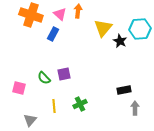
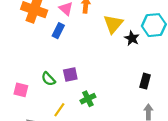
black rectangle: (124, 90) -> (145, 81), moved, turned -64
green cross: (80, 104) -> (88, 99), moved
yellow line: (54, 106) -> (59, 110), turned 40

